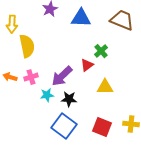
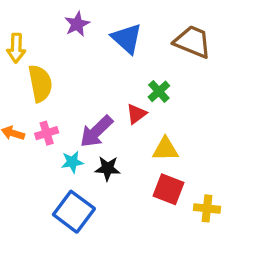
blue triangle: (81, 18) -> (127, 38), turned 40
blue square: (64, 126) -> (74, 212), moved
red square: (102, 127) -> (168, 189), moved

